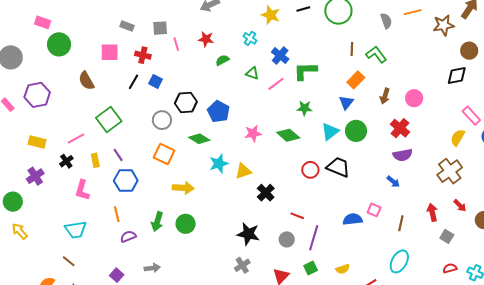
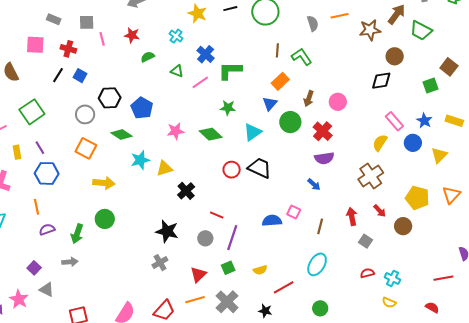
green circle: (356, 131) -> (290, 122), moved
green arrow: (157, 222) -> (77, 234), moved

